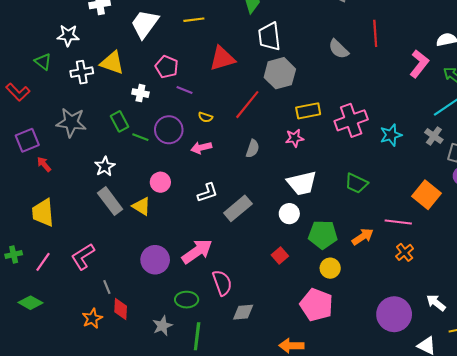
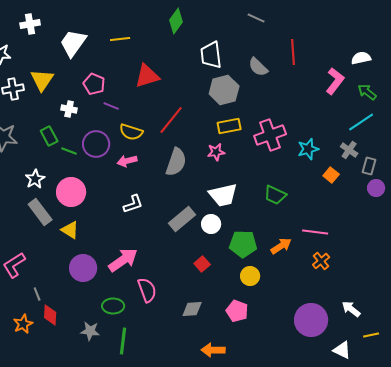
white trapezoid: (269, 36) -> (211, 55), moved
yellow triangle: (112, 63) -> (42, 80), turned 45
gray hexagon: (280, 73) -> (224, 90), moved
yellow semicircle: (205, 117) -> (131, 132), size x1.6
gray semicircle: (253, 149) -> (176, 162), size x1.6
pink circle: (160, 182) -> (71, 192), moved, size x1.5
orange square: (427, 195) -> (331, 175), moved, size x0.6
yellow triangle: (141, 206) -> (70, 230), moved
gray rectangle: (238, 208) -> (182, 219), moved
pink pentagon: (317, 305) -> (237, 311), size x0.7
gray diamond: (243, 312) -> (192, 309), moved
gray star: (162, 326) -> (90, 331), turned 30

